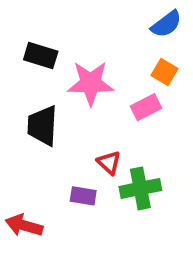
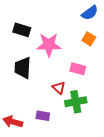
pink rectangle: (146, 107) -> (78, 69), moved, turned 42
purple rectangle: (83, 196) -> (43, 116), moved

